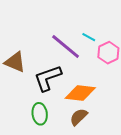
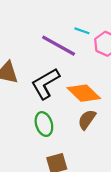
orange diamond: (80, 93) -> (84, 93), turned 48

